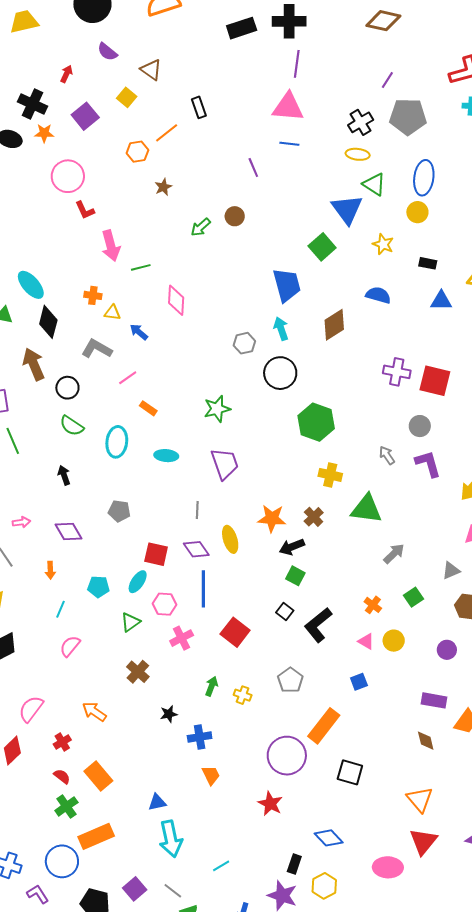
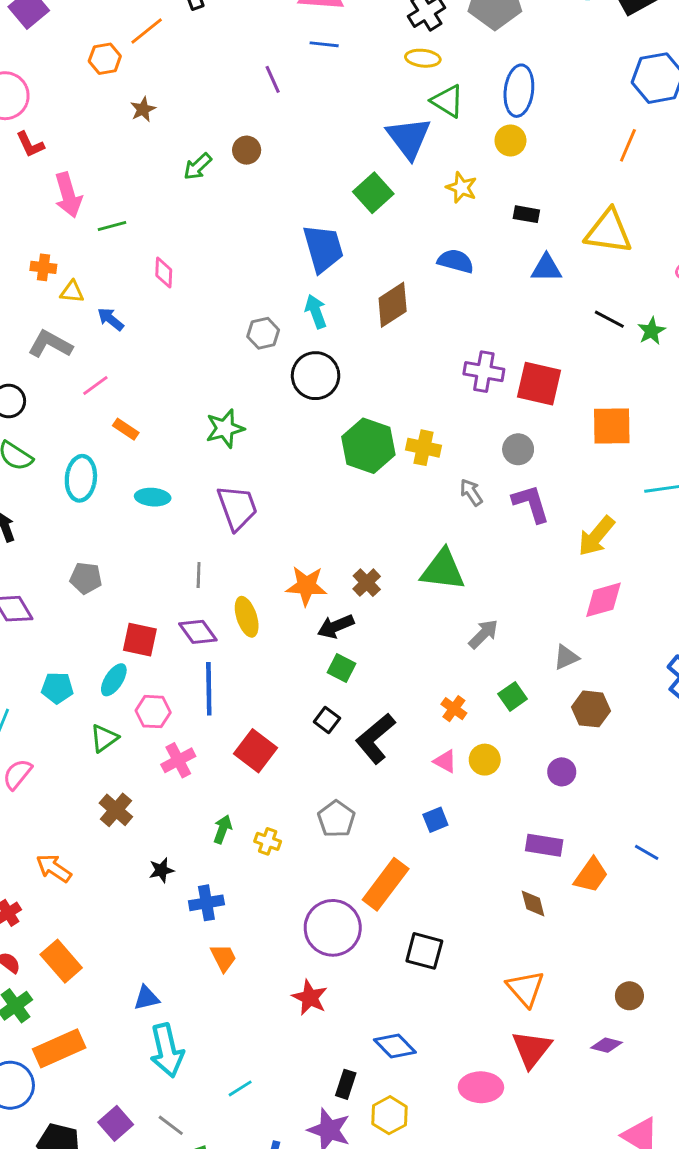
pink diamond: (176, 300) -> (164, 273), size x0.7
yellow cross: (330, 475) -> (424, 448), moved

